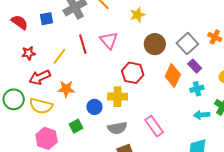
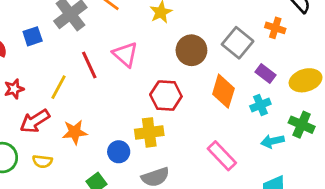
purple rectangle: (195, 66) -> (266, 74), moved
yellow semicircle: (41, 106) -> (42, 161), size x0.6
pink rectangle: (154, 126) -> (222, 156), moved

